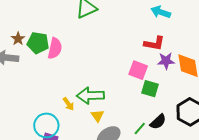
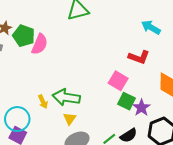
purple star: (166, 61) -> (141, 108), moved, turned 30

